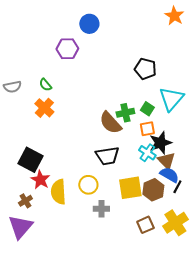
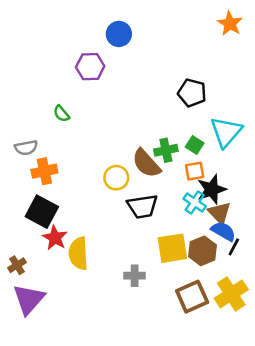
gray semicircle: (12, 87) -> (26, 148), moved
orange cross: (44, 108) -> (44, 171), moved, turned 36
yellow circle: (88, 185) -> (116, 178), moved
brown cross: (25, 201) -> (17, 265), moved
brown square: (145, 225) -> (192, 297), size x1.4

